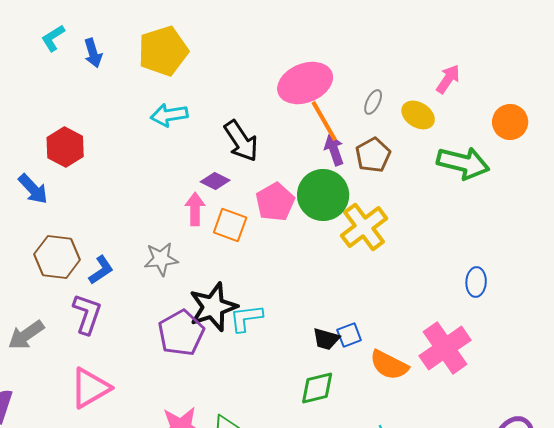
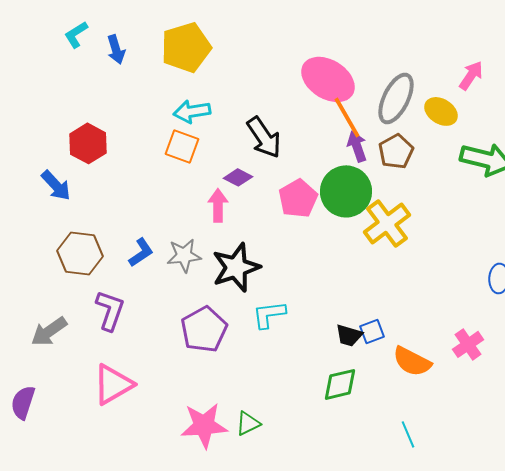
pink ellipse: (305, 83) -> (328, 79), turned 54
gray ellipse: (373, 102) -> (396, 98), size x2.0
orange square: (230, 225) -> (182, 146), moved
blue L-shape: (101, 270) -> (141, 252), moved
black star: (213, 307) -> (236, 267), moved
pink cross: (445, 348) -> (468, 344), size x0.6

